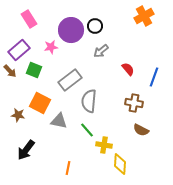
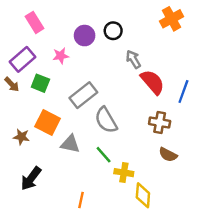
purple circle: (71, 30) -> (85, 36), size x0.7
gray arrow: (101, 51) -> (133, 59), moved, turned 98
red semicircle: (128, 69) -> (152, 82), size x1.6
gray semicircle: (89, 101) -> (106, 120), turned -35

